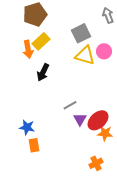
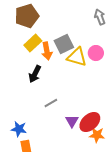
gray square: (81, 33) -> (64, 44), moved
orange arrow: (28, 49) -> (47, 51), moved
gray line: (70, 105) -> (51, 103), moved

